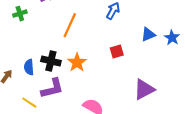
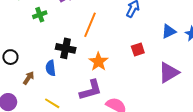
black cross: (51, 61) -> (66, 48), moved
purple L-shape: (52, 88) -> (91, 90), moved
purple triangle: (144, 89) -> (169, 73), moved

